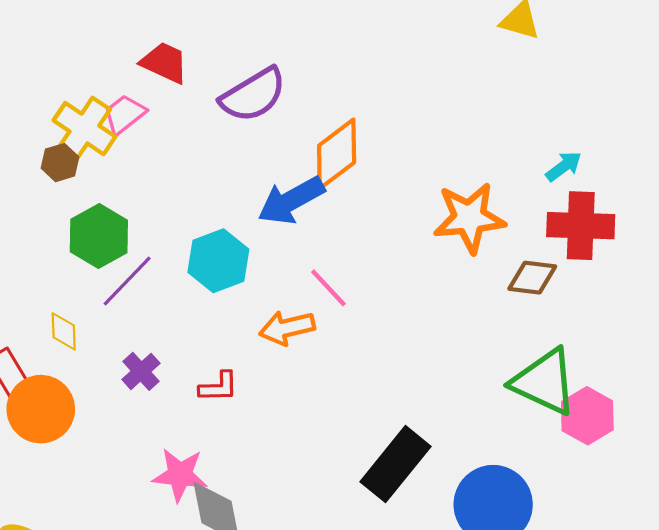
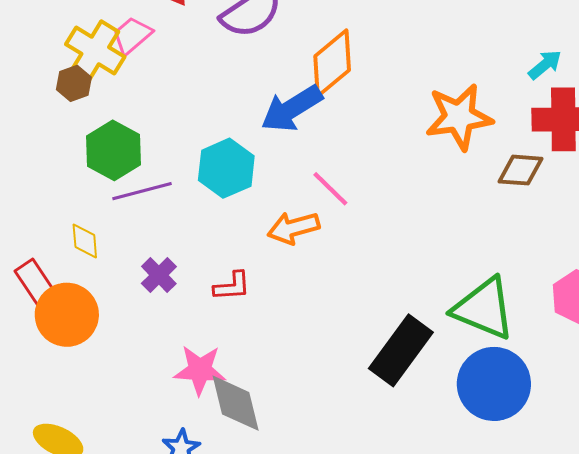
purple line: (127, 281) -> (142, 191), turned 34
green triangle: (544, 382) -> (484, 309), moved

